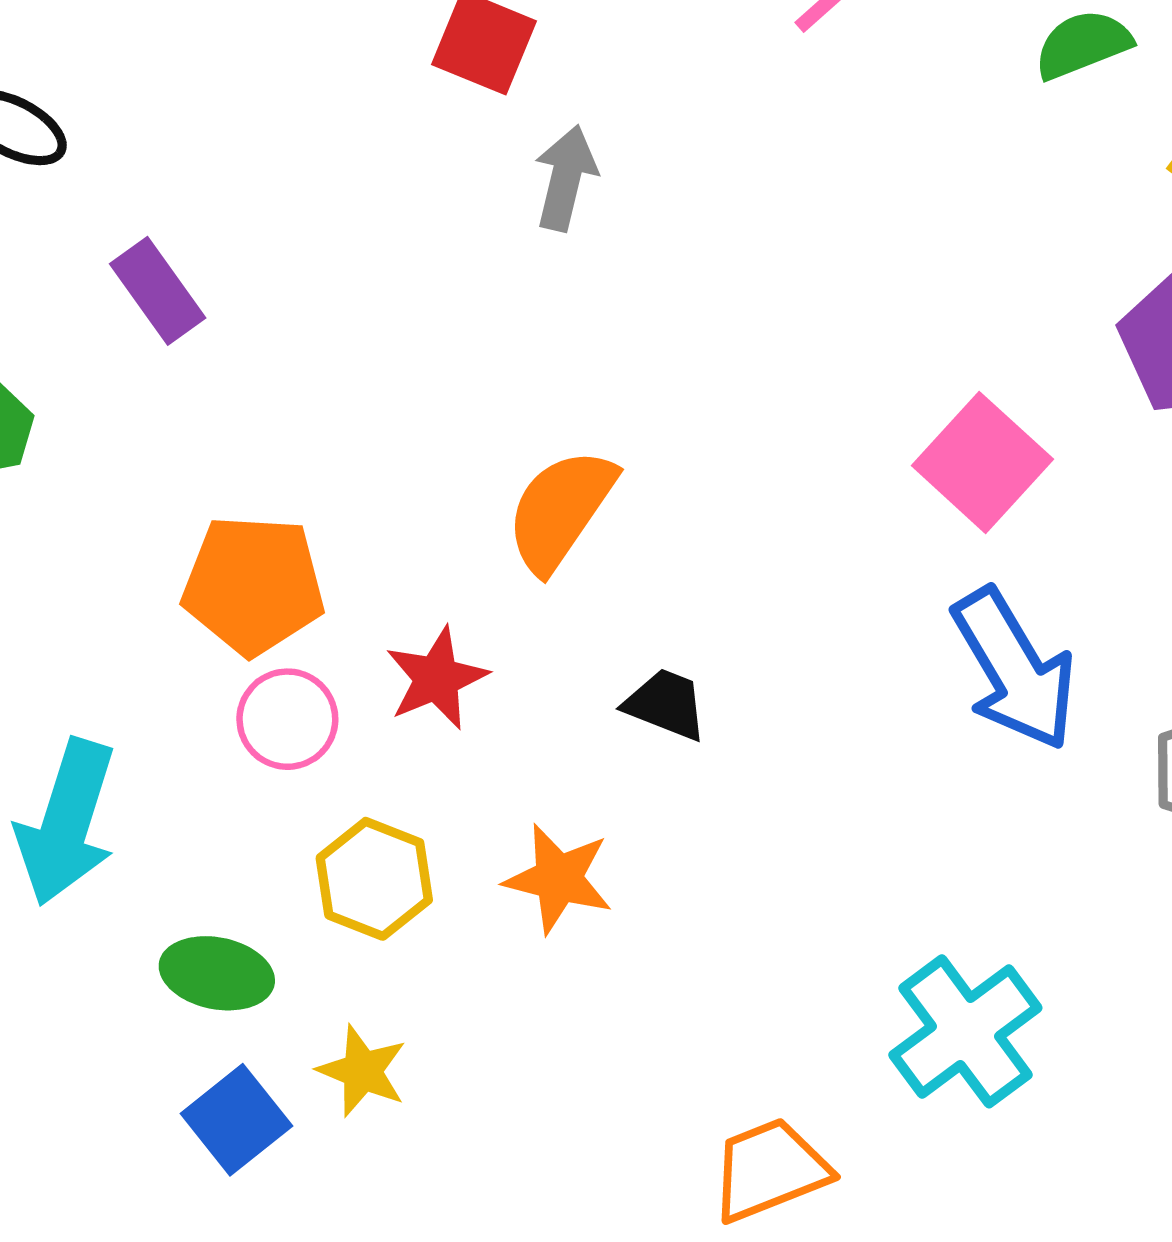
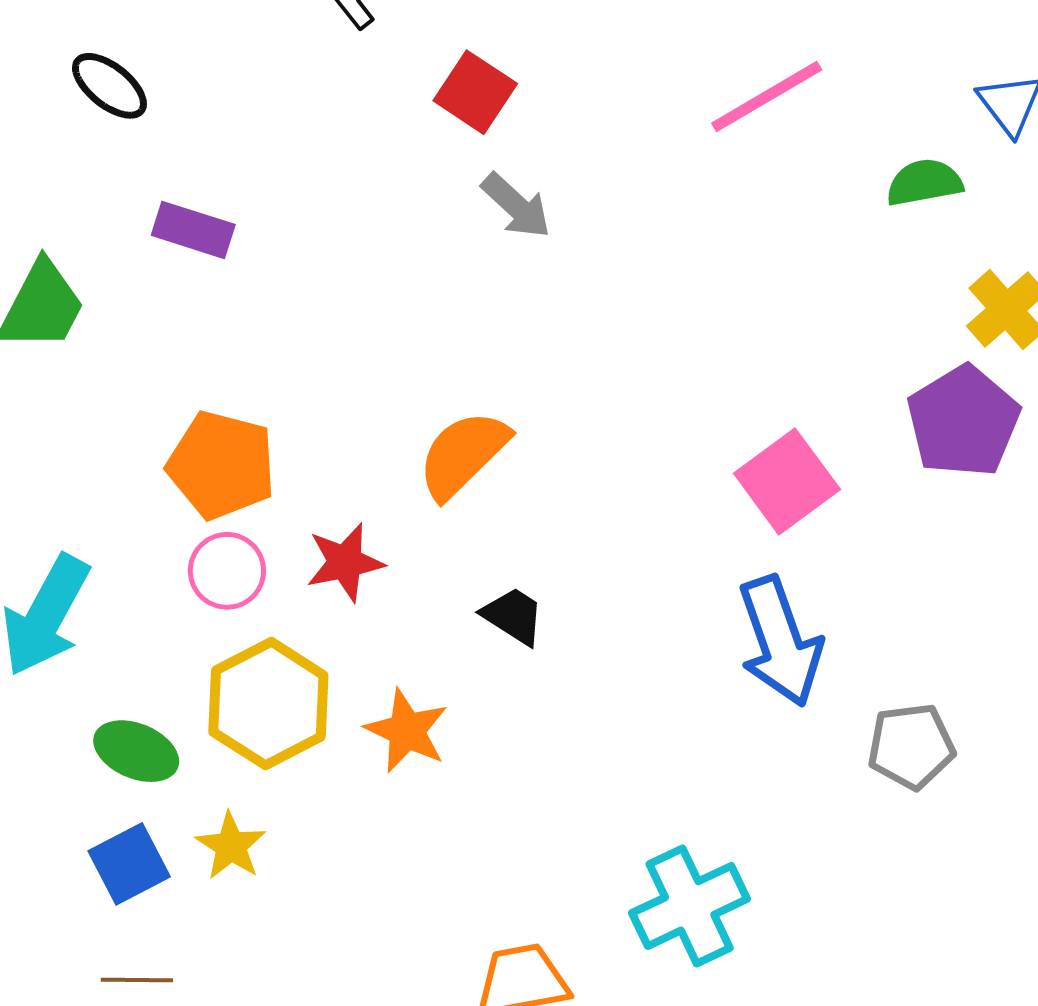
gray arrow: (565, 178) -> (516, 206), turned 108
purple rectangle: (158, 291) -> (193, 230), turned -48
yellow hexagon: (374, 879) -> (268, 704), size x1.4

